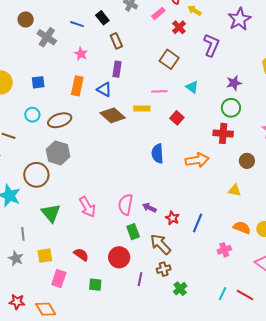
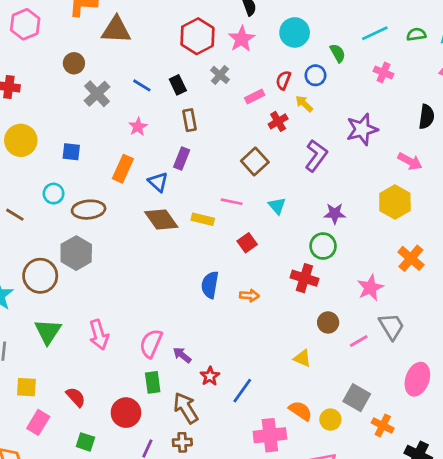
orange arrow: (197, 160) -> (249, 296), moved, size x0.6
pink cross: (224, 250) -> (270, 435), size x1.6

